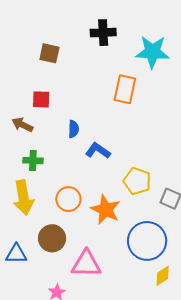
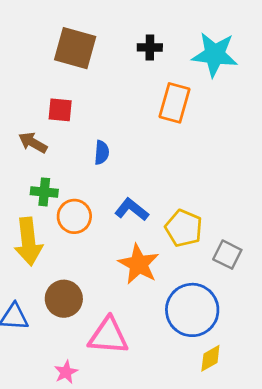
black cross: (103, 33) -> (150, 47), moved, size x0.7
brown square: (49, 53) -> (75, 48), size x1.5
blue L-shape: (98, 151) -> (132, 209), moved
orange circle: (68, 199) -> (74, 216), moved

